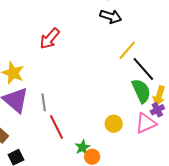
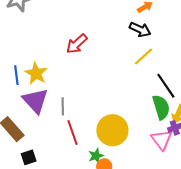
yellow line: (127, 50) -> (143, 56), moved
pink triangle: (146, 123) -> (162, 140), turned -50
yellow circle: (114, 124) -> (112, 130), moved, size x1.8

